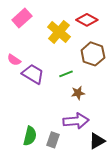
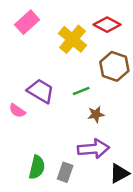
pink semicircle: (14, 60) -> (17, 111), moved

